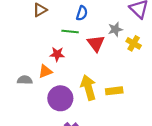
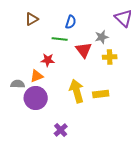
yellow cross: (134, 43) -> (110, 57), moved, turned -32
purple circle: (60, 98) -> (36, 98), moved

